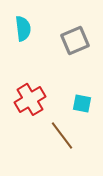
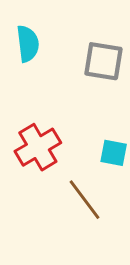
gray square: (75, 40) -> (103, 61), turned 32

